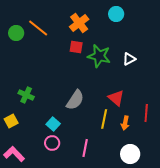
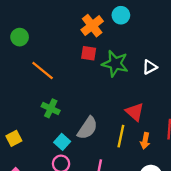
cyan circle: (116, 14) -> (121, 15), moved
orange line: (38, 28) -> (43, 70), moved
green cross: (26, 95) -> (51, 108), moved
gray semicircle: (75, 100) -> (88, 128), moved

